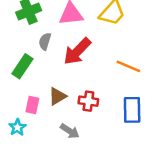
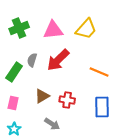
gray semicircle: (45, 41) -> (32, 60), moved
pink rectangle: (32, 105) -> (13, 103), moved
cyan star: (17, 127) -> (14, 129), moved

